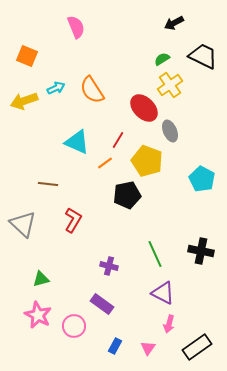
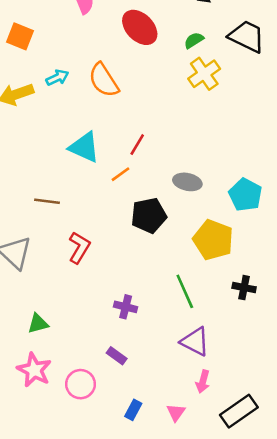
red ellipse: (144, 108) -> (140, 27), moved
gray ellipse: (170, 131) -> (187, 182), moved, turned -55
yellow pentagon: (147, 161) -> (213, 240), moved
black cross: (201, 251) -> (244, 288), size x0.7
purple rectangle: (102, 304) -> (117, 356), size x0.7

